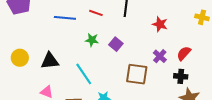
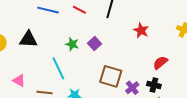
green star: (92, 40) -> (72, 44), moved
purple cross: (160, 56) -> (132, 88), moved
black triangle: (50, 61) -> (28, 39), moved

